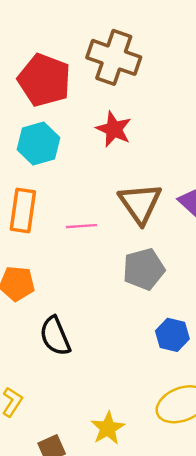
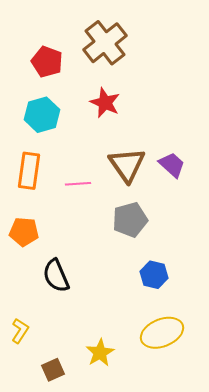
brown cross: (114, 57) -> (105, 43), turned 33
red pentagon: (44, 80) -> (47, 62), size x0.7

